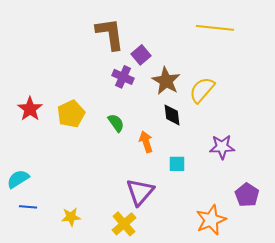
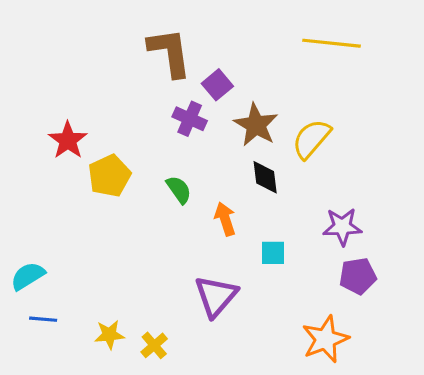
red star: (30, 109) -> (68, 140), moved
purple pentagon: (247, 195) -> (358, 276), moved, turned 30
yellow cross: (124, 224) -> (154, 345), moved, size x0.7

